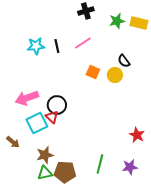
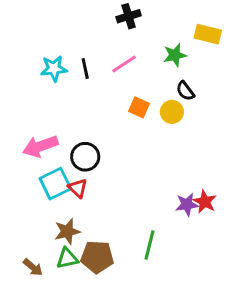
green star: (117, 21) -> (175, 55), moved
red triangle: (52, 117) -> (78, 188), moved
brown arrow: (13, 142) -> (33, 267), moved
purple star: (130, 167) -> (187, 205), moved

